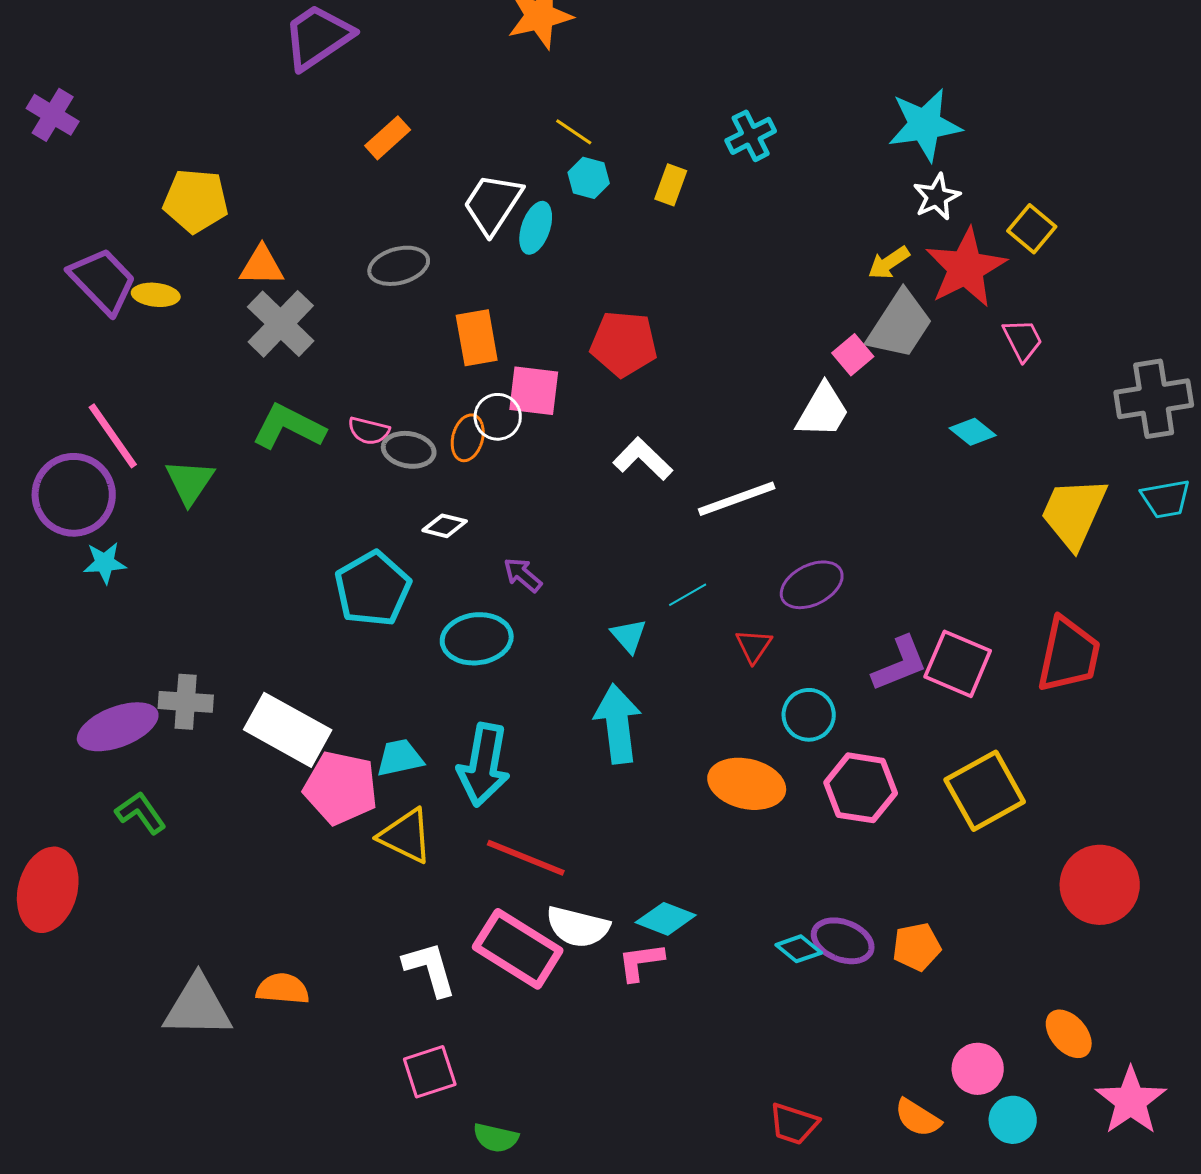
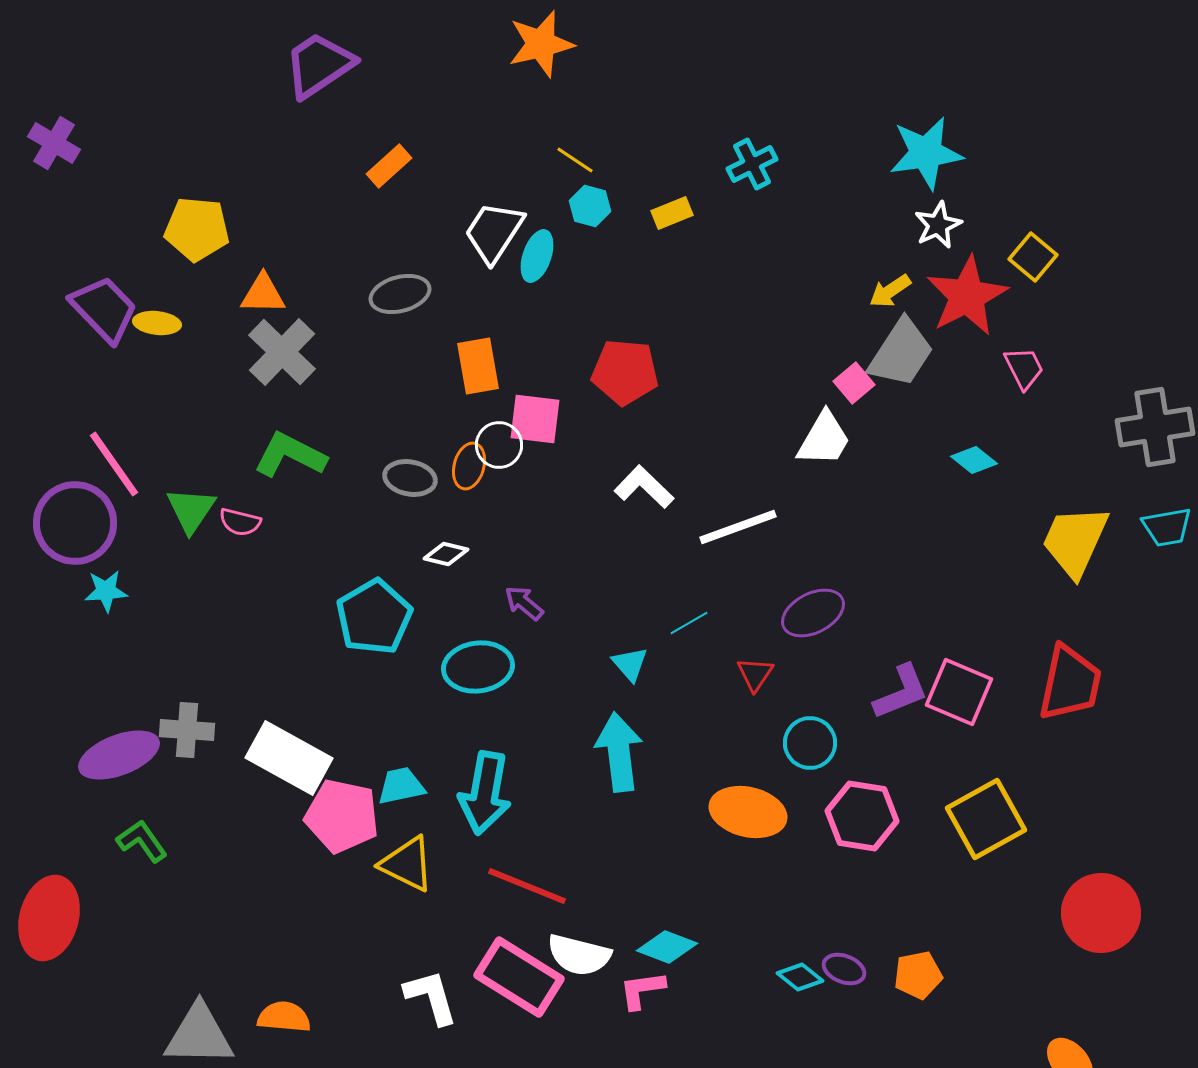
yellow rectangle: (671, 185) -> (672, 213), turned 48
pink semicircle: (369, 431) -> (240, 522), moved
purple ellipse: (843, 941) -> (844, 969), size x0.7

